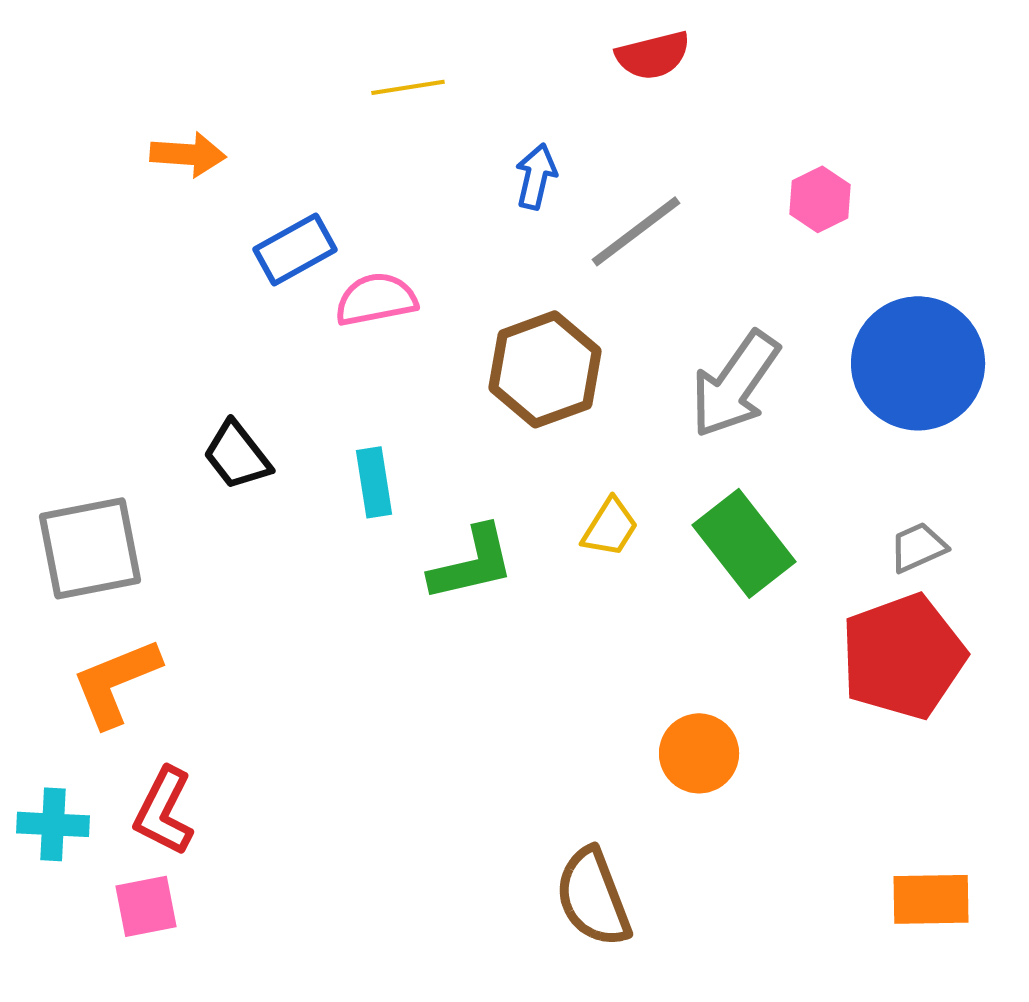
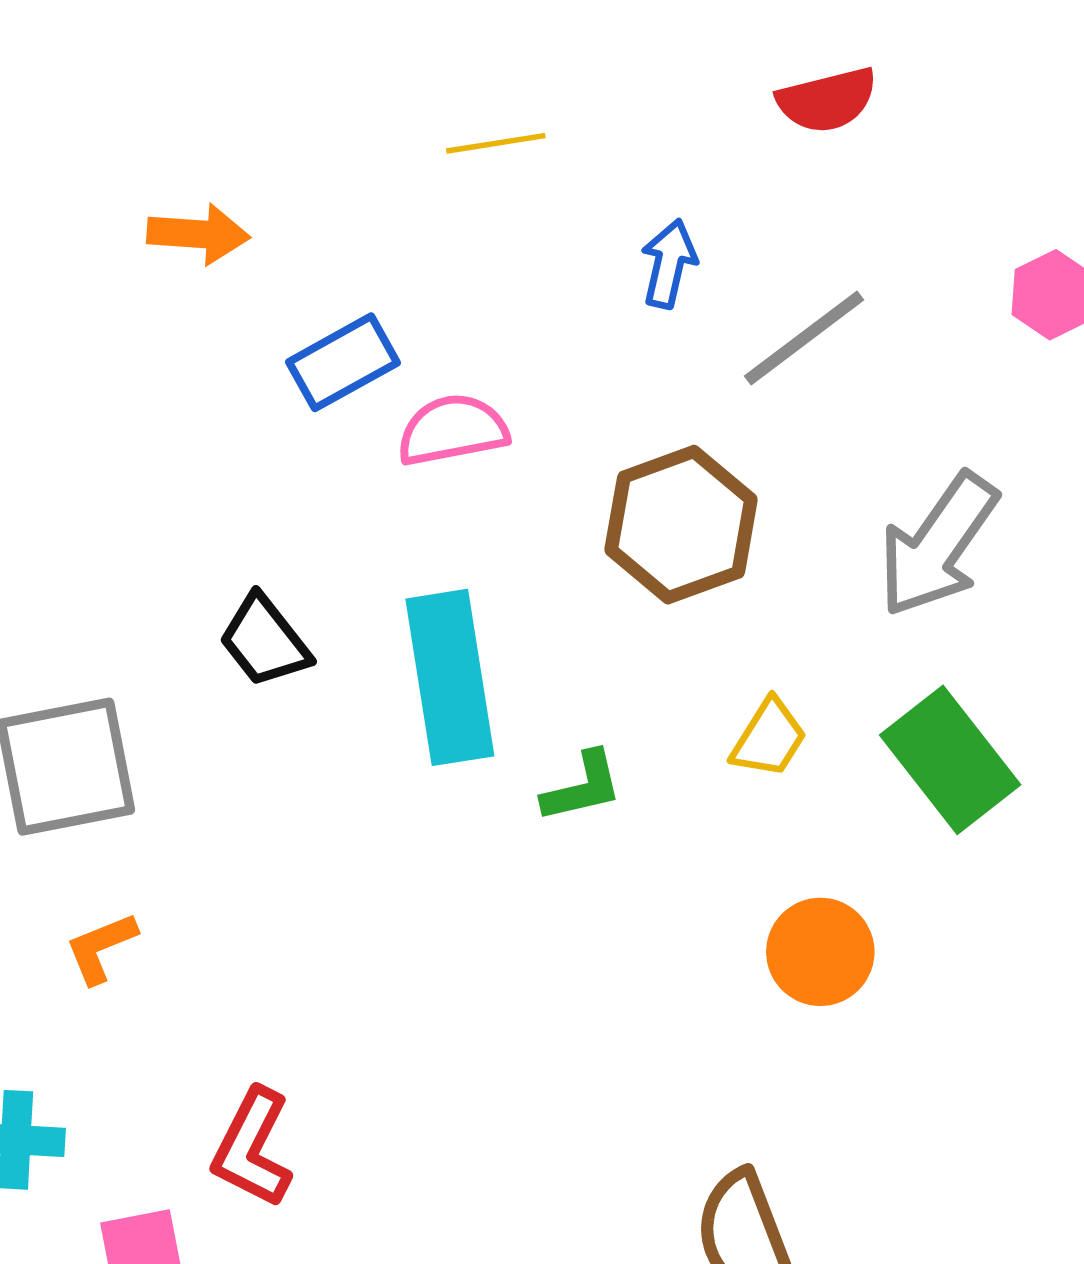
cyan rectangle: (374, 482) -> (450, 677), size x1.8
green L-shape: (472, 563) -> (582, 787), size x0.7
orange L-shape: (116, 682) -> (101, 948), size x0.6
orange circle: (699, 753) -> (820, 952), moved
red L-shape: (164, 811) -> (252, 1148), moved

